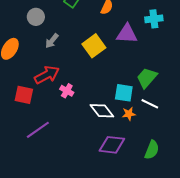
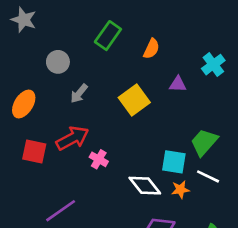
cyan cross: (154, 19) -> (213, 65), turned -30
purple triangle: (127, 34) -> (178, 84), size x0.6
red square: (24, 95) -> (34, 151), moved

